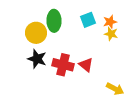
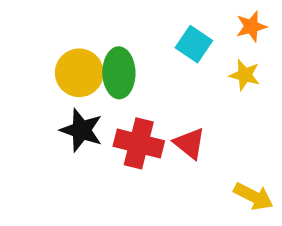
cyan square: (88, 20) -> (194, 44), turned -35
green ellipse: (54, 21) -> (119, 73), moved
orange star: (110, 22) -> (251, 26), moved

